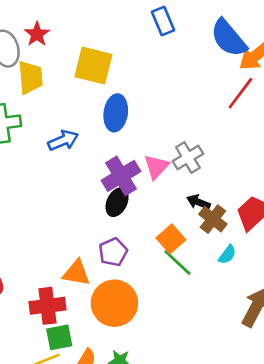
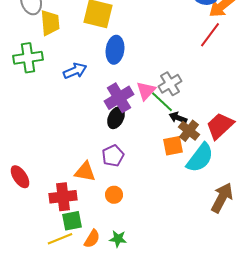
orange square: (171, 239) -> (173, 146), moved, turned 30
cyan semicircle: (227, 255) -> (200, 158), size x2.0
green line: (177, 262) -> (162, 102), moved
orange circle: (114, 303) -> (114, 195), size x0.5

